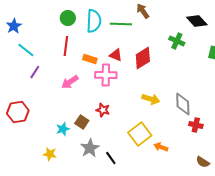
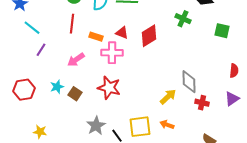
yellow arrow: (151, 99) -> (168, 97), moved, turned -60
red star: (103, 110) -> (109, 88), size x1.6
brown square: (82, 122) -> (75, 94), moved
cyan star: (63, 129) -> (57, 87), moved
yellow square: (140, 134) -> (140, 127), moved, turned 30
yellow star: (50, 154) -> (40, 132), moved

